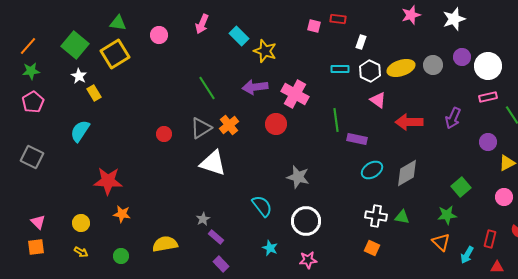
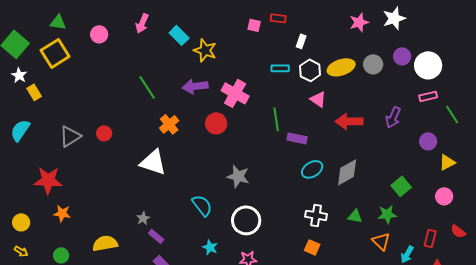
pink star: (411, 15) -> (359, 22), moved
gray triangle: (201, 128) -> (70, 136), moved
green triangle: (402, 217) -> (355, 216), moved

